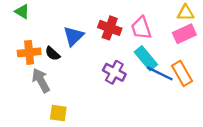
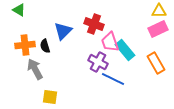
pink trapezoid: (141, 28) -> (110, 42), moved
black semicircle: (52, 54) -> (45, 46), turned 32
blue line: (160, 73) -> (113, 79), moved

